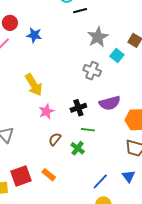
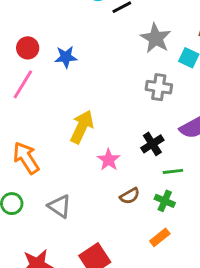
yellow arrow: (34, 85) -> (82, 127), turned -110
brown semicircle: (55, 139) -> (130, 196), turned -144
orange rectangle: (49, 175) -> (160, 237), moved, turned -64

